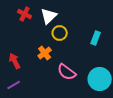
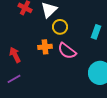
orange cross: (45, 53) -> (45, 47), turned 32
pink semicircle: (67, 72) -> (67, 51), moved

